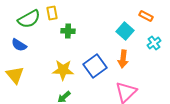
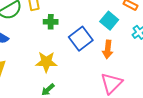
blue square: (95, 66) -> (81, 39), moved

